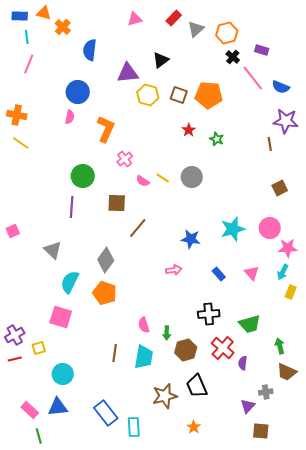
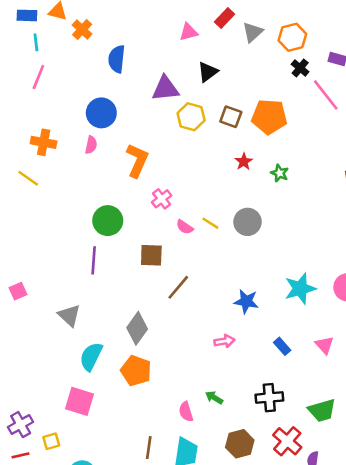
pink triangle: (135, 19) -> (189, 32), moved
orange cross: (17, 115) -> (44, 142), moved
green arrow: (167, 333) -> (214, 398), moved, turned 120

